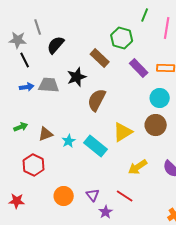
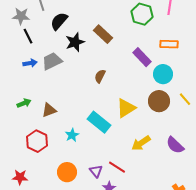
green hexagon: (122, 38) -> (142, 14), moved
purple rectangle: (139, 68) -> (142, 57), moved
black star: (77, 77) -> (75, 42), moved
gray trapezoid: (49, 85) -> (52, 61), turned -30
brown semicircle: (97, 100) -> (100, 76), size x0.6
cyan star: (69, 141) -> (72, 135), moved
red line: (125, 196) -> (117, 167), moved

